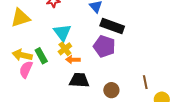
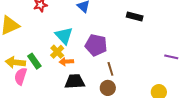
black rectangle: (112, 26) -> (135, 16), moved, size x0.7
cyan triangle: (62, 33) -> (64, 36), moved
brown line: (145, 82) -> (110, 69), moved

